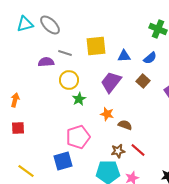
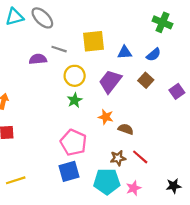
yellow circle: (69, 80) -> (75, 76), moved
pink pentagon: (78, 137) -> (73, 143), turned -30
blue square: (63, 161) -> (69, 171), moved
yellow line: (26, 171) -> (16, 180), turned -54

